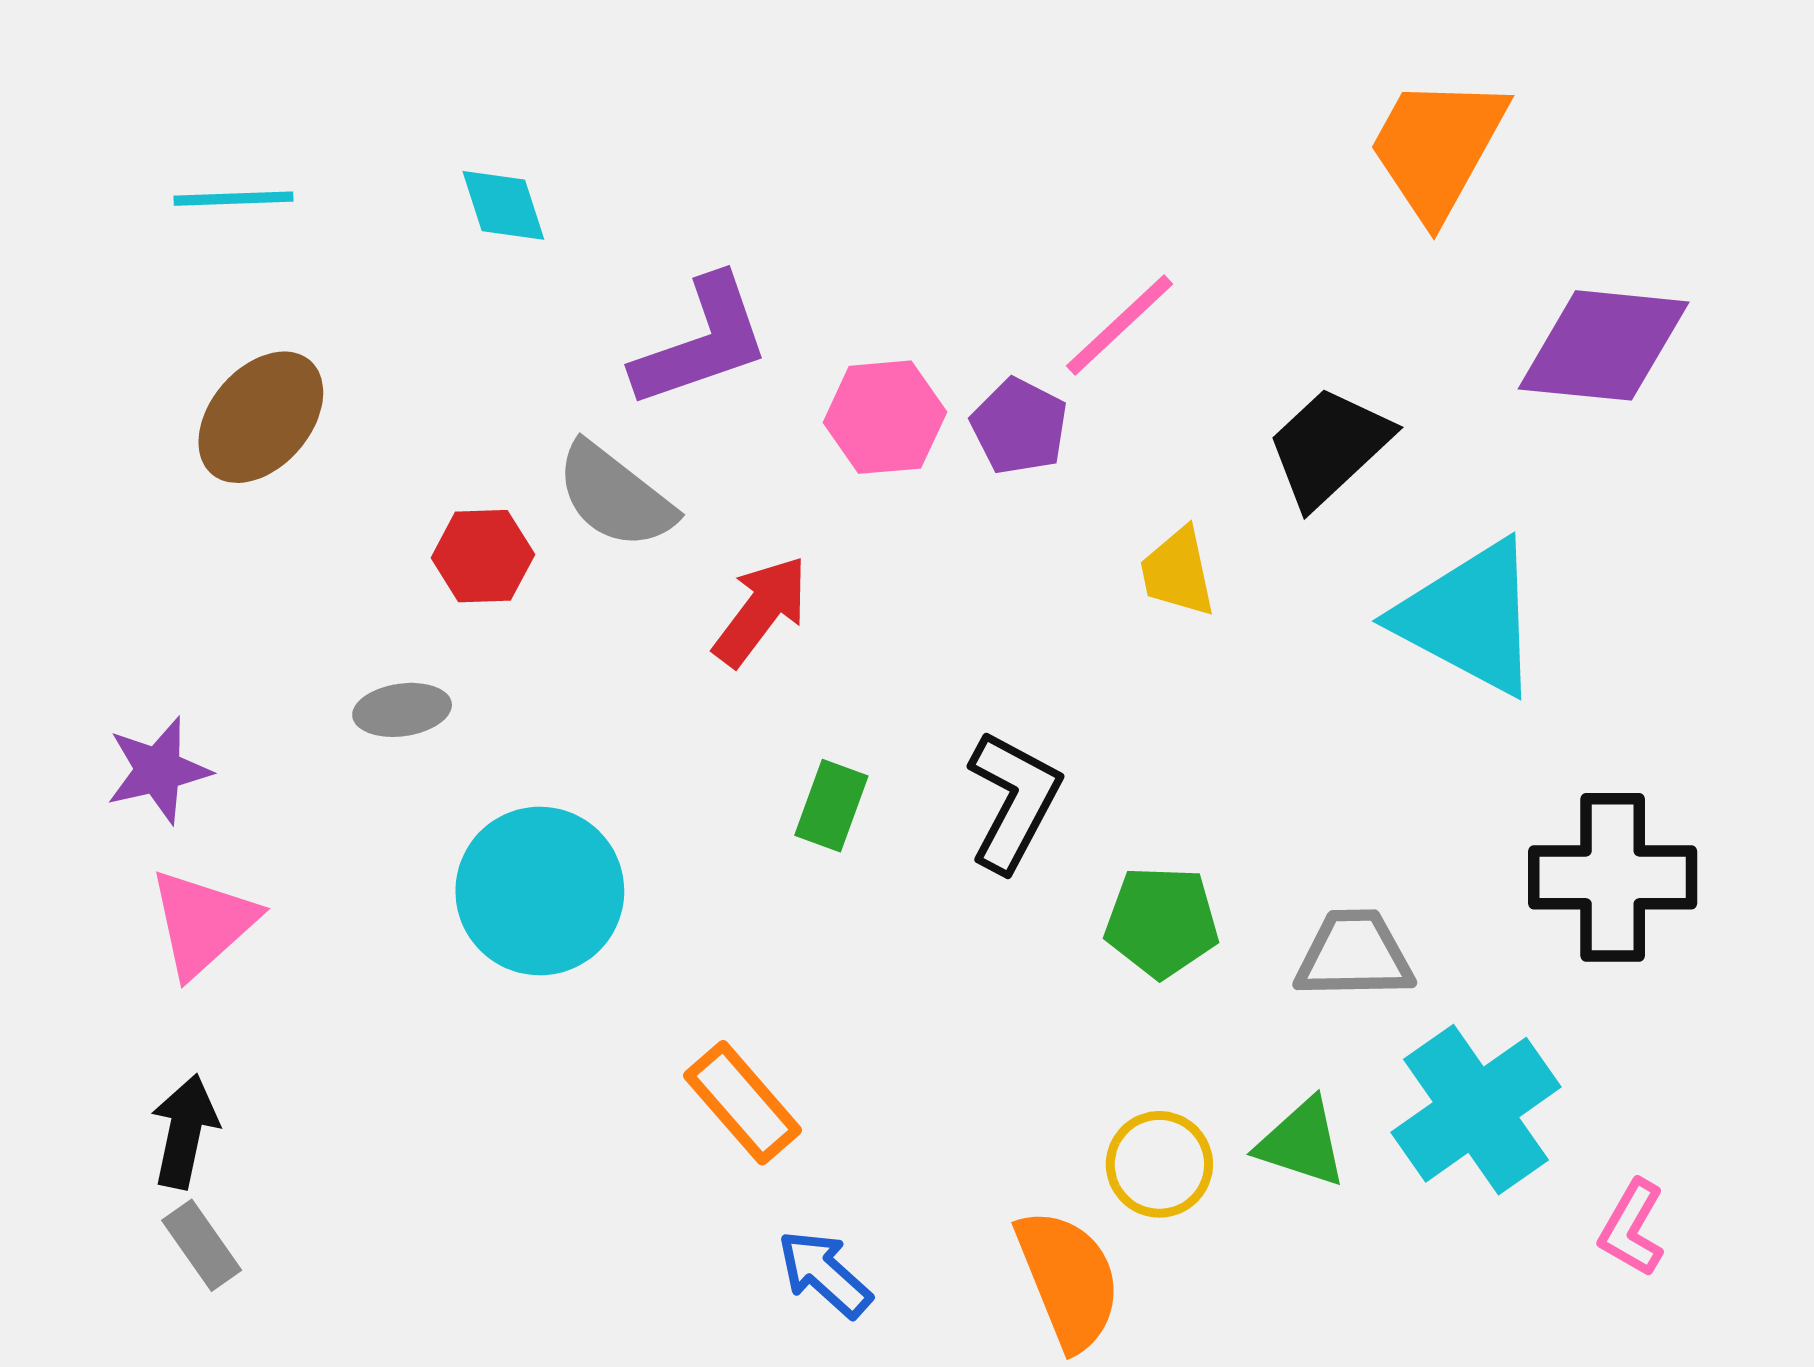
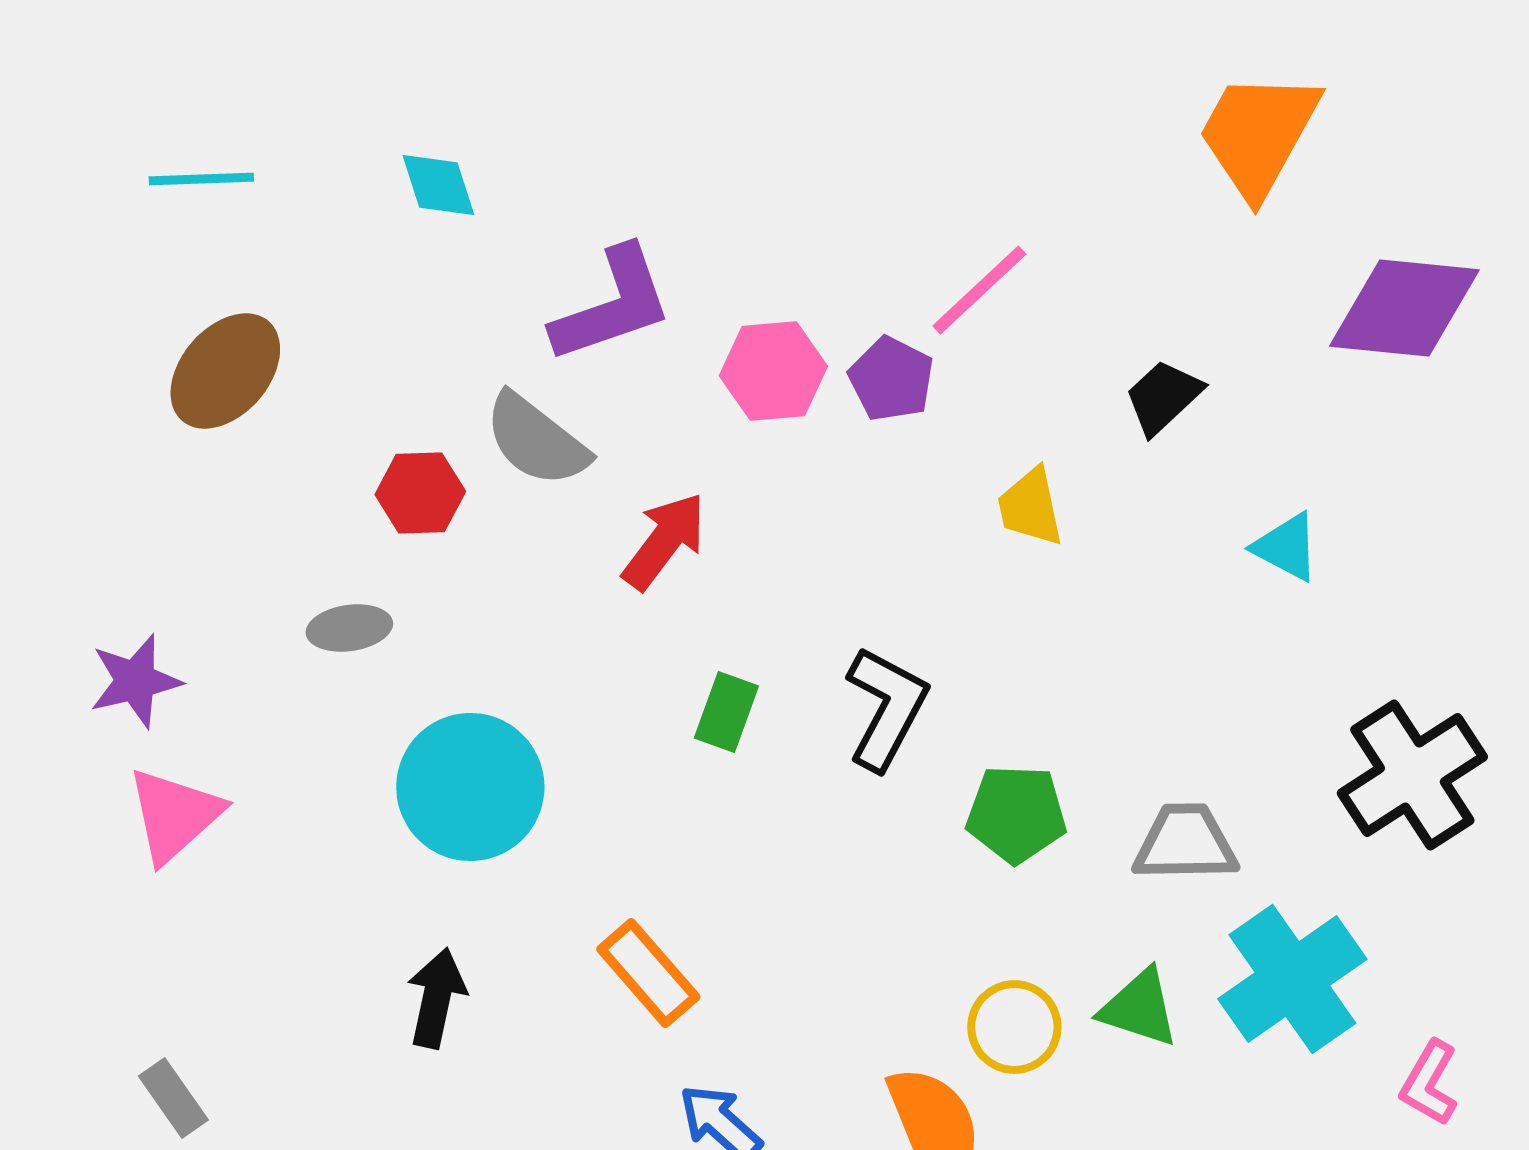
black trapezoid: (1329, 447) -> (1163, 397), size x0.7
cyan triangle: (1469, 618) -> (1286, 547), size x0.5
black cross: (1613, 877) -> (1412, 775), turned -33
black arrow: (185, 1131) -> (436, 998), moved

